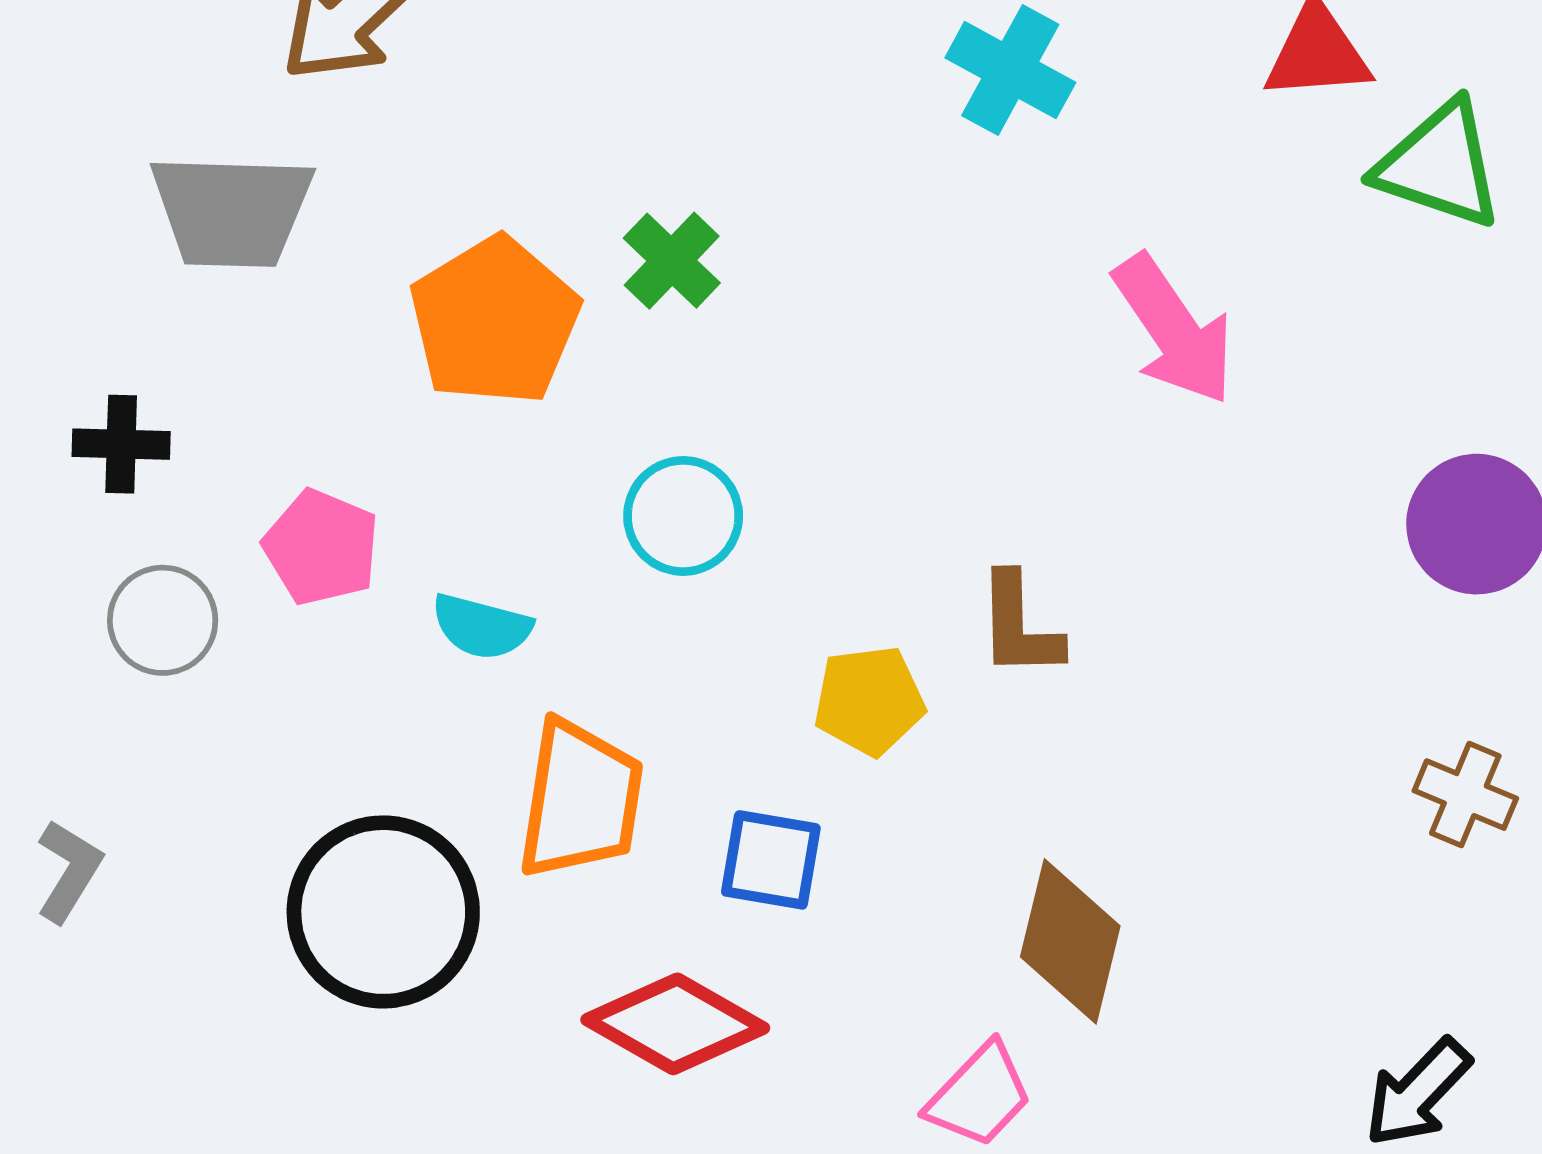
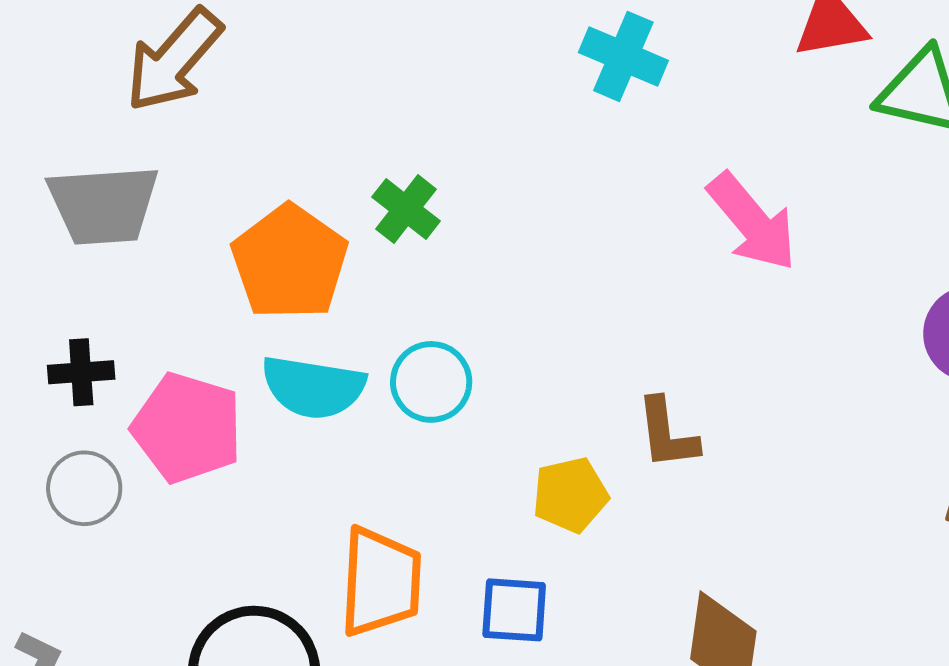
black cross: (121, 444) -> (81, 372), moved
pink pentagon: (321, 547) -> (187, 428), size x1.4
cyan semicircle: (482, 627) -> (313, 387), moved, size x1.5

